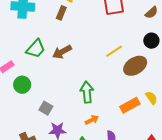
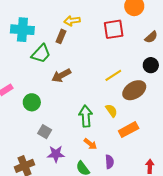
green trapezoid: (36, 49) -> (41, 54), moved
green circle: (22, 85) -> (32, 102), moved
yellow semicircle: (151, 98) -> (111, 111), moved
orange arrow: (92, 120) -> (90, 144), turned 64

